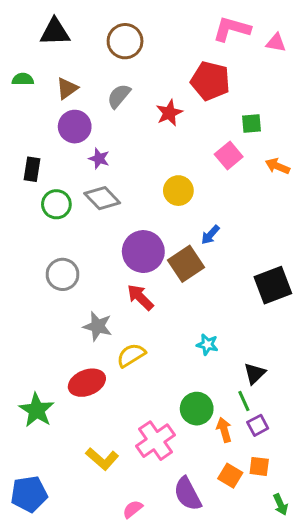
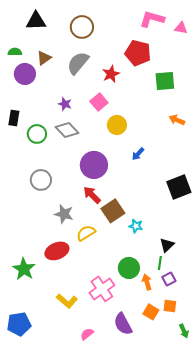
gray semicircle: (119, 96) -> (78, 63), size x1.4
green square: (252, 123) -> (165, 81), size x1.5
purple circle: (75, 127) -> (25, 74), moved
pink square: (229, 155) -> (99, 102), moved
orange arrow: (277, 166) -> (177, 120), moved
black rectangle: (32, 169) -> (14, 118), moved
brown square: (186, 264) -> (113, 211), moved
green line: (244, 401) -> (160, 263), turned 32

